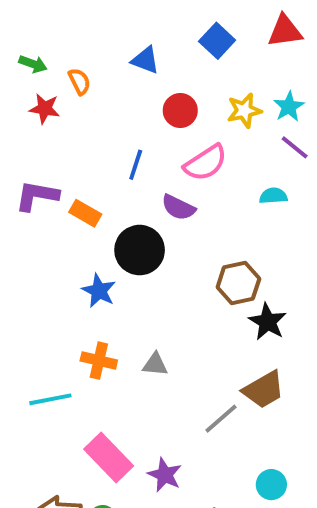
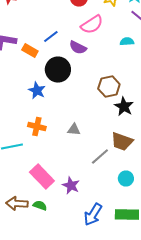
blue line: (136, 165) -> (51, 36), moved, turned 35
gray triangle: (155, 364) -> (74, 130), moved
brown trapezoid: (264, 390) -> (122, 142), turned 50
cyan circle: (271, 485) -> (126, 178), moved

